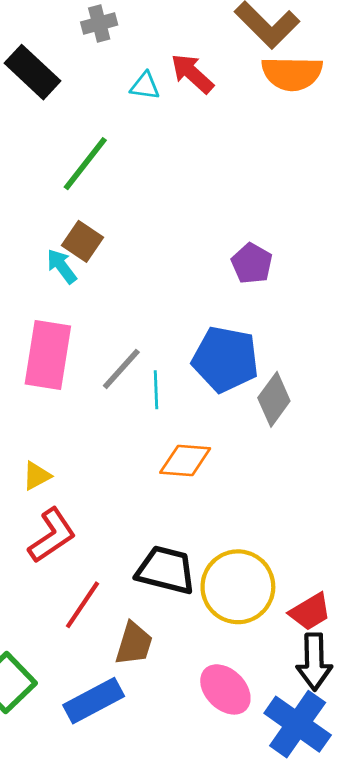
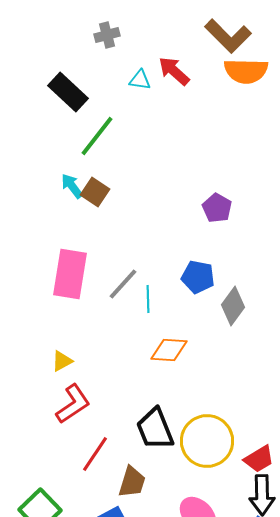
black rectangle: (33, 72) -> (68, 92), moved
cyan arrow: (62, 266) -> (72, 186), moved
blue pentagon: (225, 359) -> (198, 277), size x0.7
black trapezoid: (166, 570) -> (155, 429), turned -126

